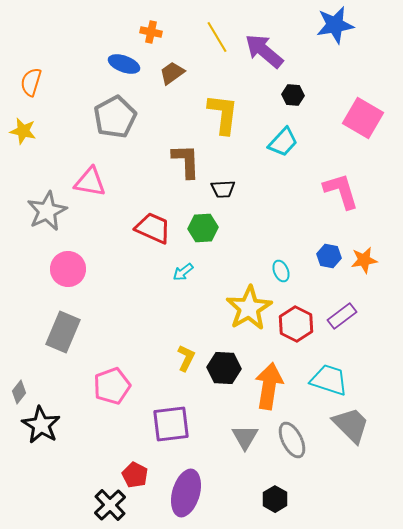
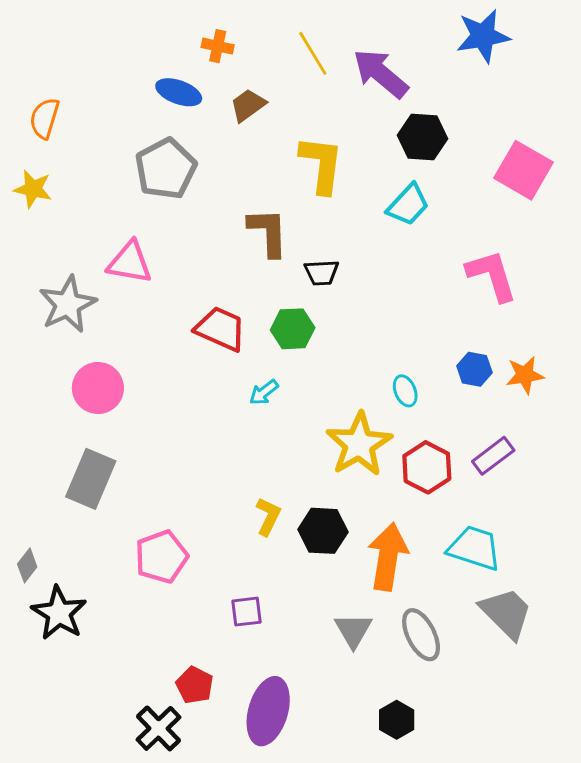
black hexagon: (293, 95) -> (422, 137), size x1.5
purple square: (171, 424) -> (247, 612), size x0.6

